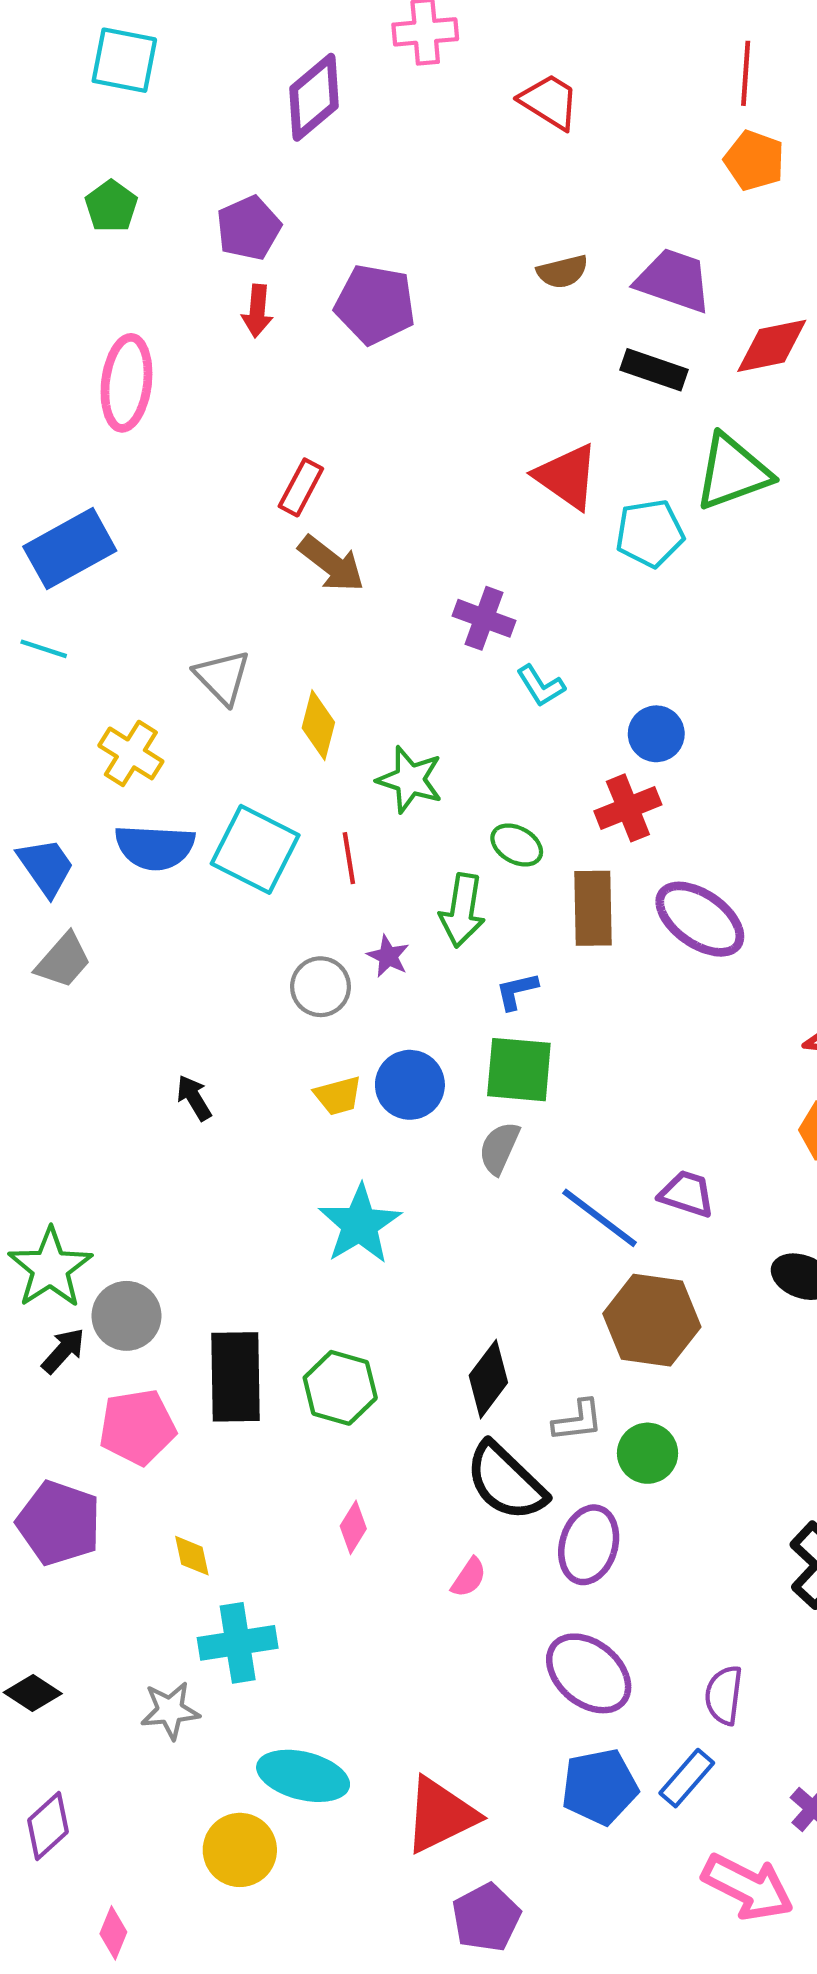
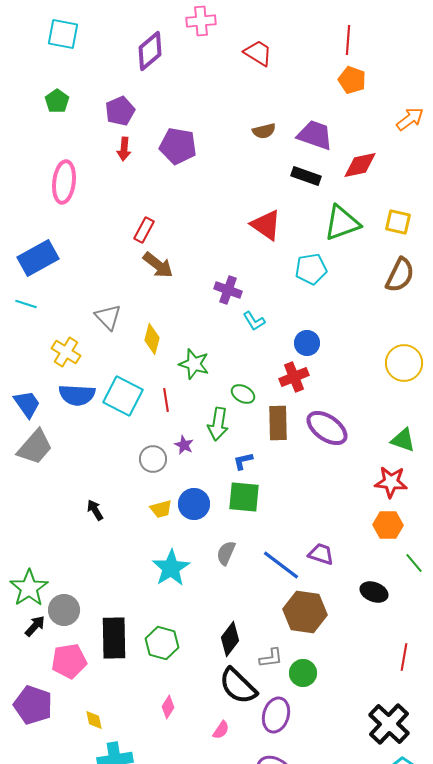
cyan pentagon: (650, 533) -> (311, 269), moved
gray trapezoid: (63, 961) -> (35, 447), size x1.4
gray semicircle: (499, 1148) -> (226, 553), moved

